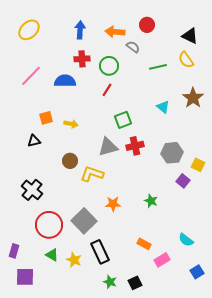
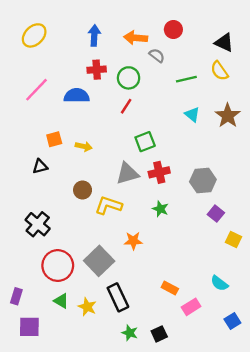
cyan triangle: (163, 107) -> (192, 114), moved
yellow square: (198, 165) -> (234, 240), moved
green star: (151, 201) -> (160, 209), moved

